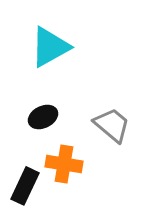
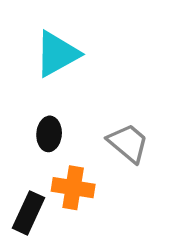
black ellipse: (43, 117) -> (49, 134), turned -60

